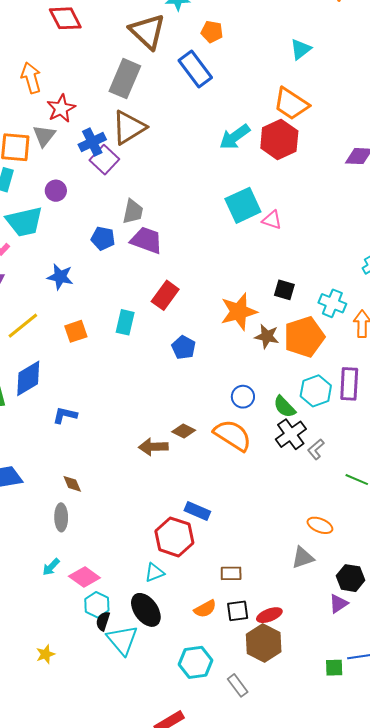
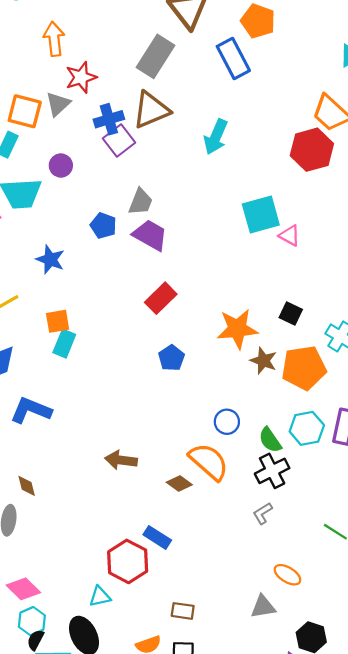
orange pentagon: (212, 32) -> (258, 21), size x1.4
cyan arrow: (235, 137) -> (216, 137), moved, turned -40
cyan rectangle: (125, 322) -> (64, 344), moved
blue L-shape: (65, 415) -> (31, 410), size x1.5
brown diamond: (184, 431) -> (179, 483), moved
gray L-shape: (316, 449) -> (263, 513), moved

